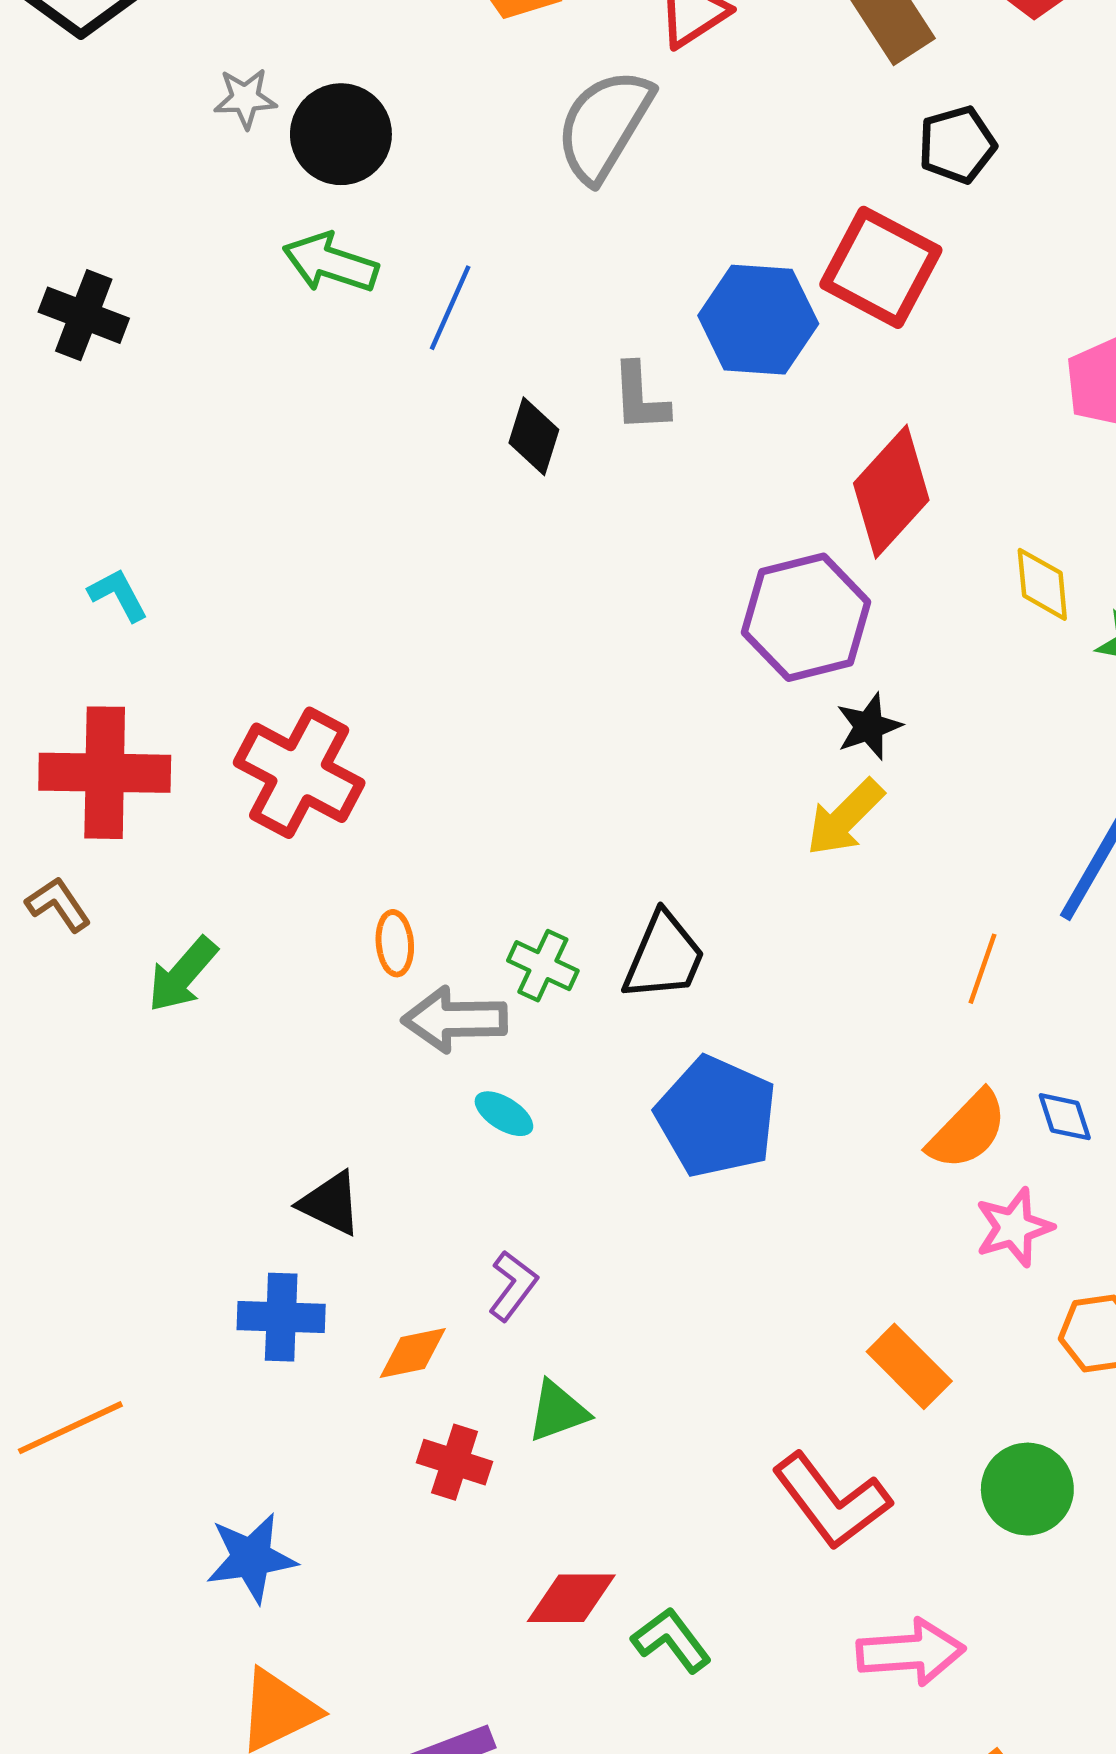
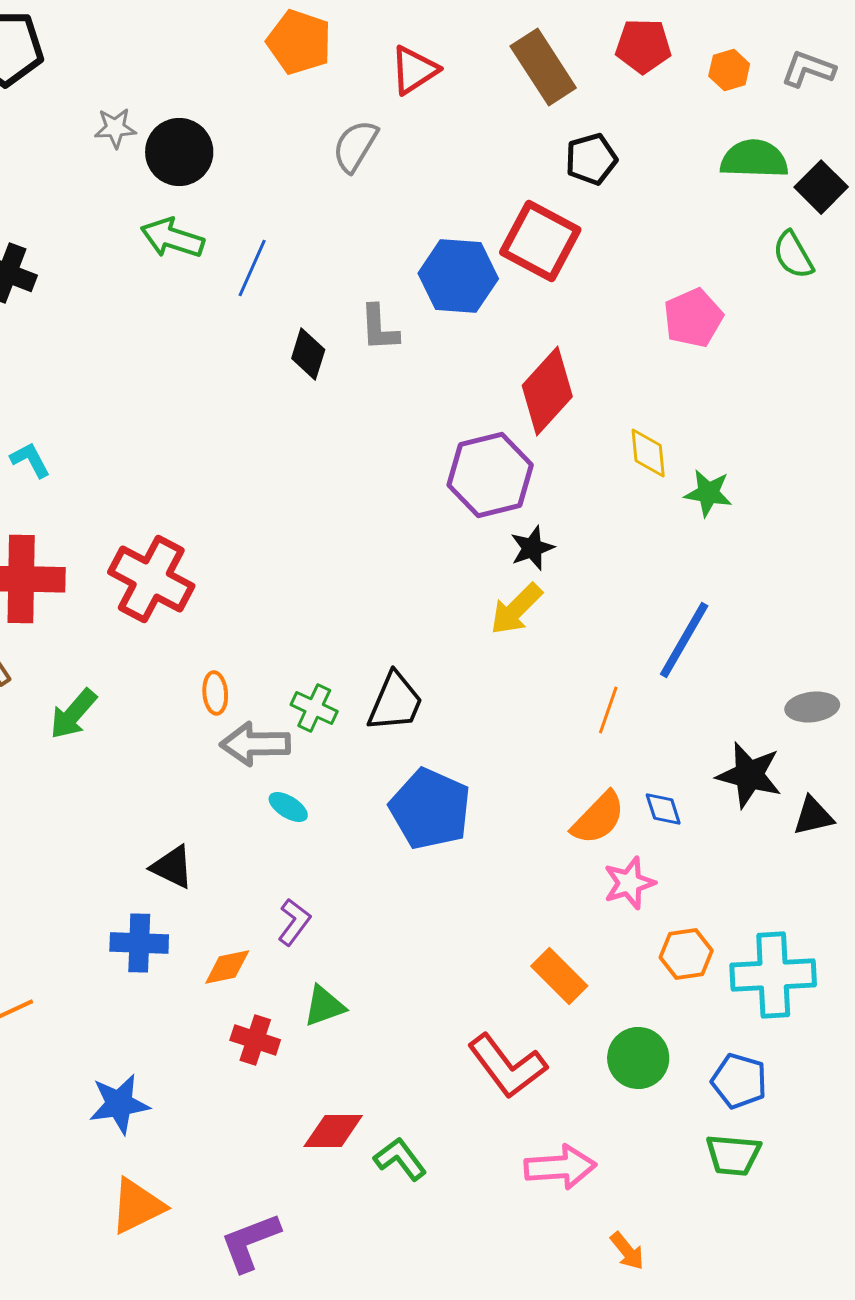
gray semicircle: (604, 125) -> (355, 146), size x0.7

